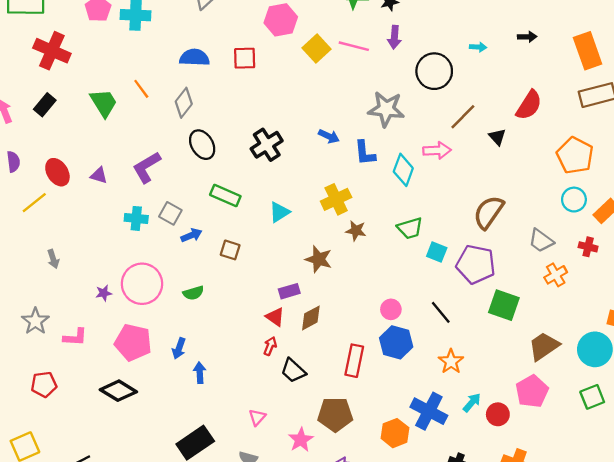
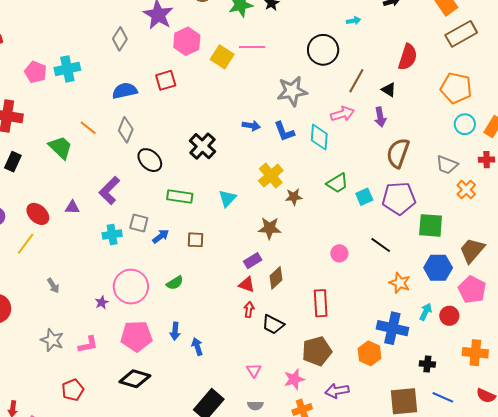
purple arrow: (394, 37) -> (380, 117), moved
cyan square: (437, 252) -> (364, 197), turned -30
blue hexagon: (396, 342) -> (438, 268), moved
pink star: (301, 440) -> (294, 379), turned 30

